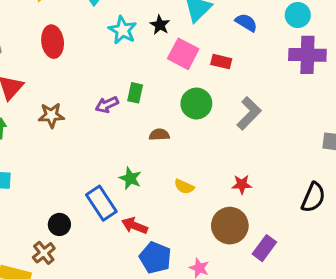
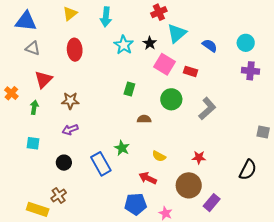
purple cross: (307, 55) -> (251, 71), size x0.7
purple arrow: (107, 105) -> (70, 130), moved
black circle: (59, 224) -> (64, 163), moved
red arrow: (135, 226) -> (148, 178), moved
blue pentagon: (155, 258) -> (136, 204), turned -30

